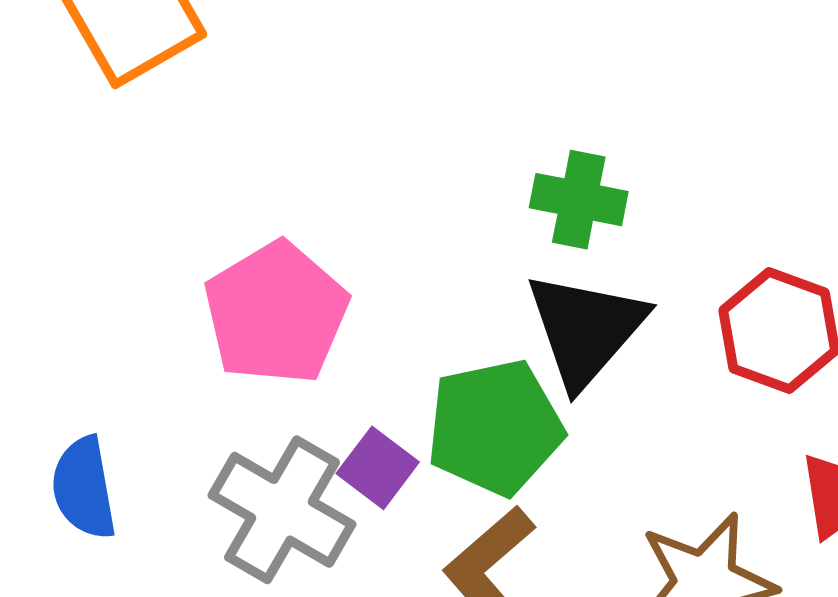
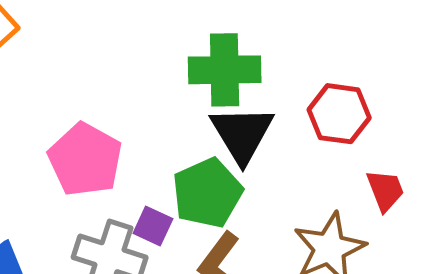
green cross: (579, 200) -> (225, 70), size x1.5

